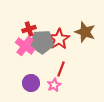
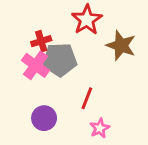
red star: (59, 39) -> (87, 20), moved
pink star: (54, 85) -> (100, 128), moved

